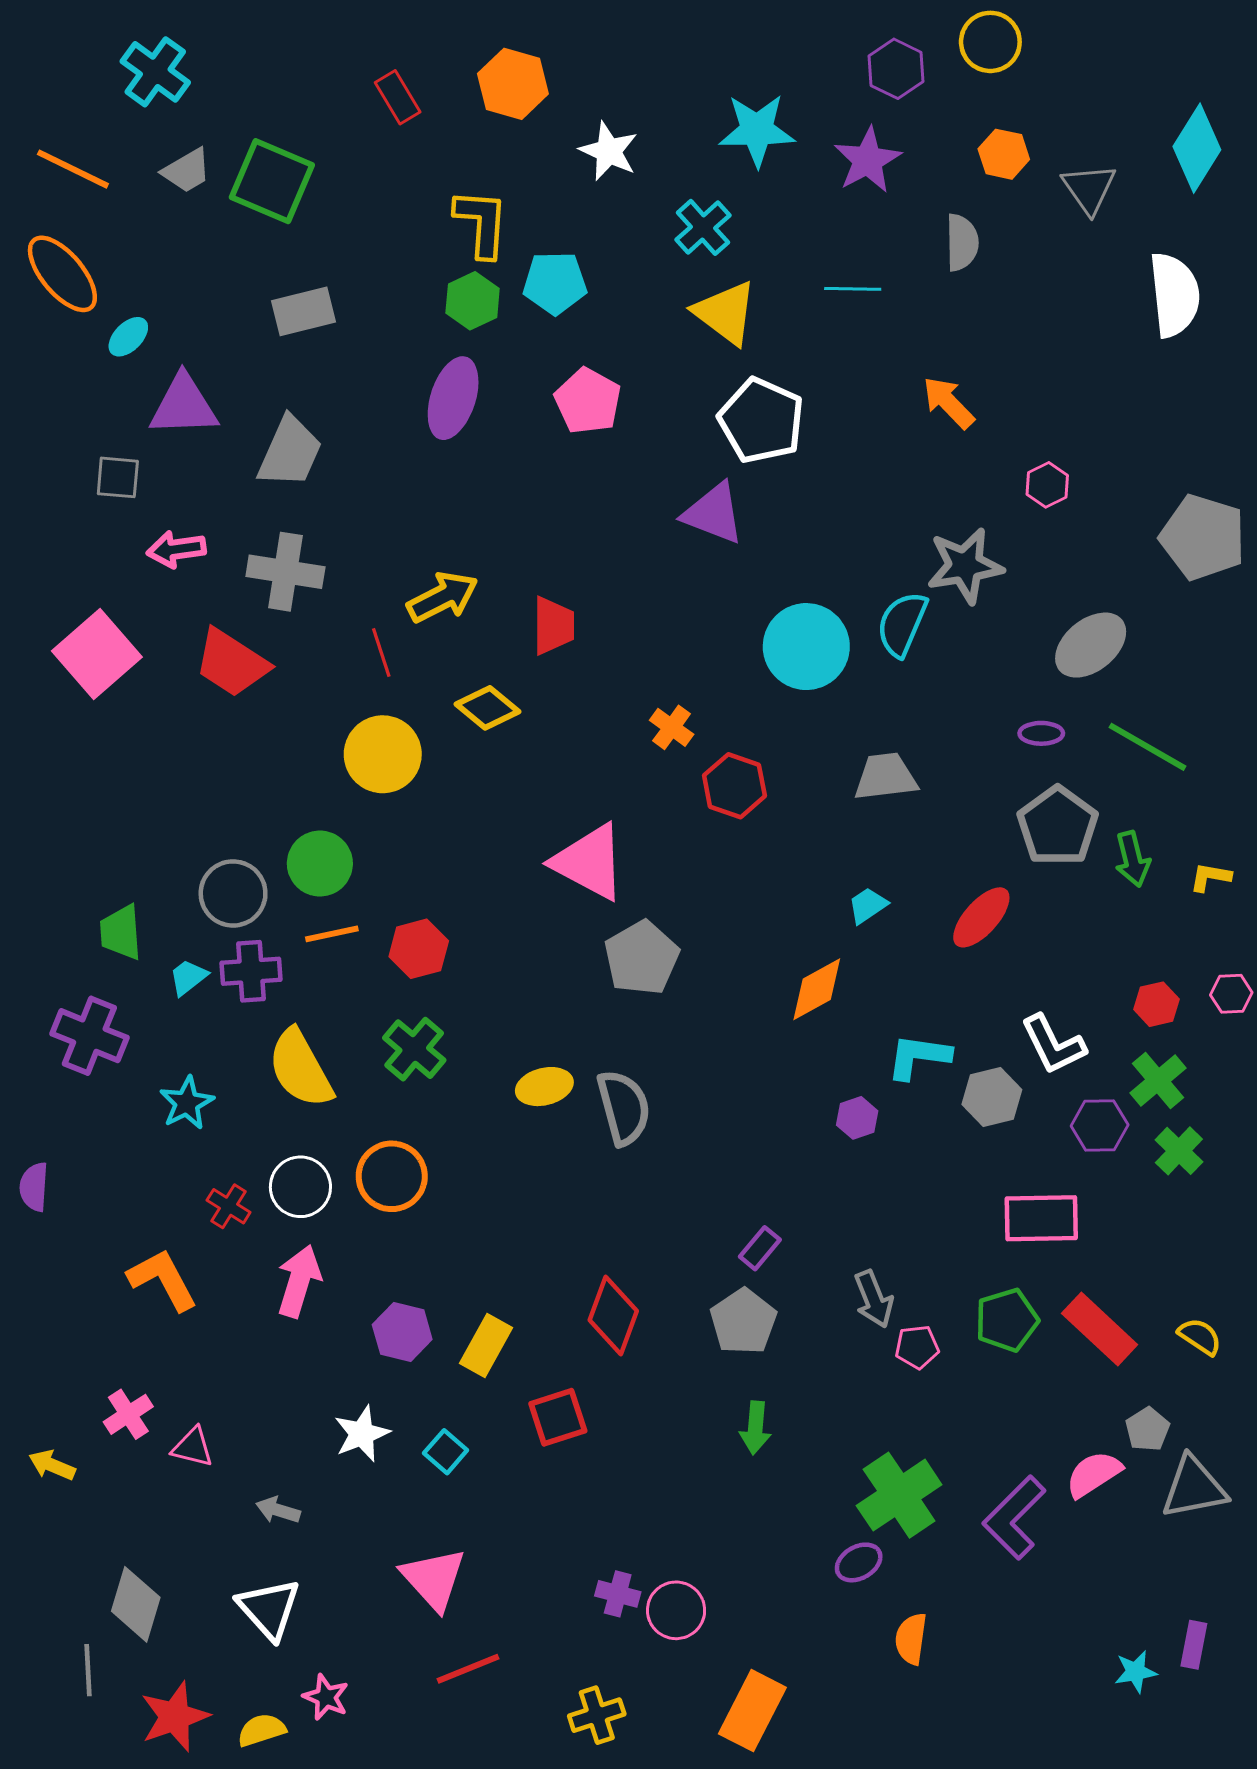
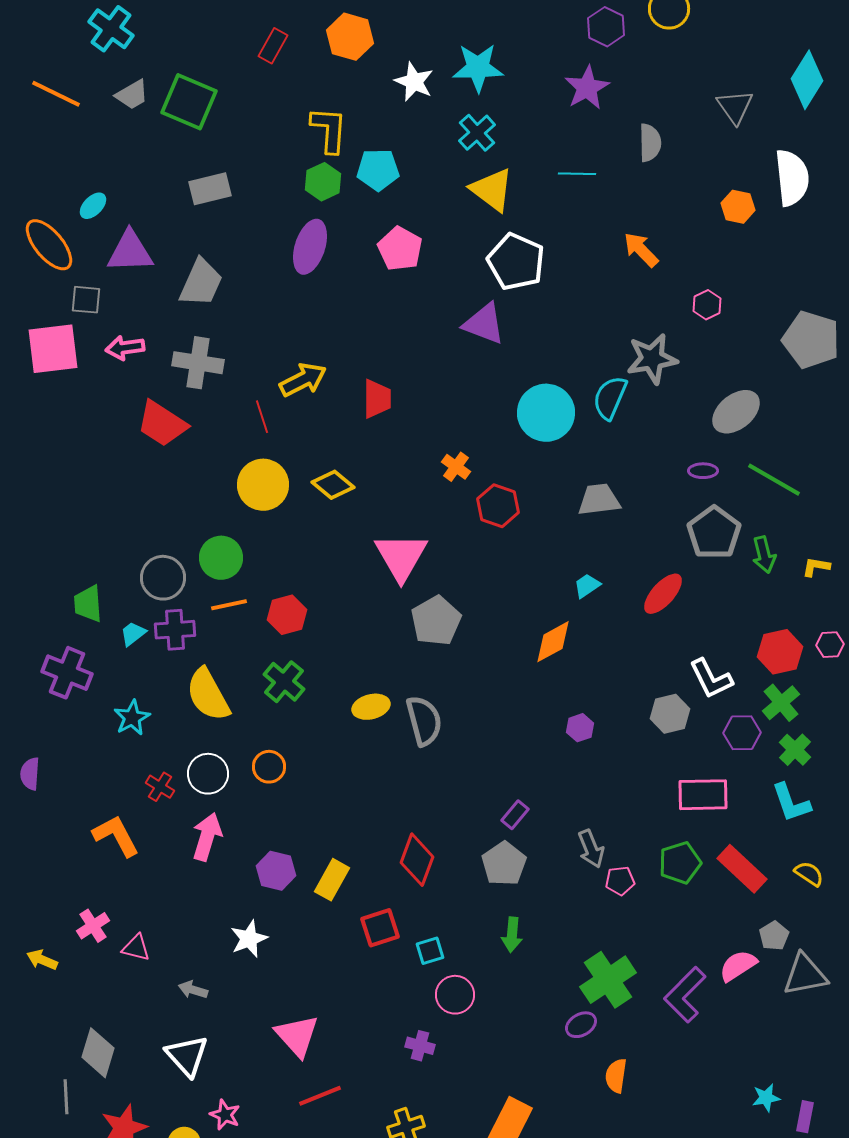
red rectangle: (398, 97) -> (273, 46), turned 60
cyan star: (757, 130) -> (478, 68), moved
orange hexagon: (1004, 154) -> (738, 207), moved
orange ellipse: (62, 274) -> (49, 245), moved
pink square: (97, 654) -> (53, 349), moved, turned 34
yellow diamond: (487, 708) -> (333, 485), moved
pink triangle: (589, 862) -> (401, 557), turned 32
red hexagon: (1156, 1004) -> (780, 652), size x1.5
cyan L-shape: (919, 1057) -> (791, 803), moved, turned -117
orange circle: (392, 1176) -> (269, 767), size x0.7
cyan square: (446, 1452) -> (430, 951), moved, turned 32
pink circle: (676, 1610) -> (455, 995), moved
purple rectangle: (1194, 1645) -> (805, 1117), moved

